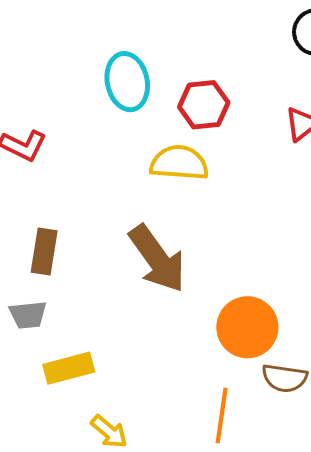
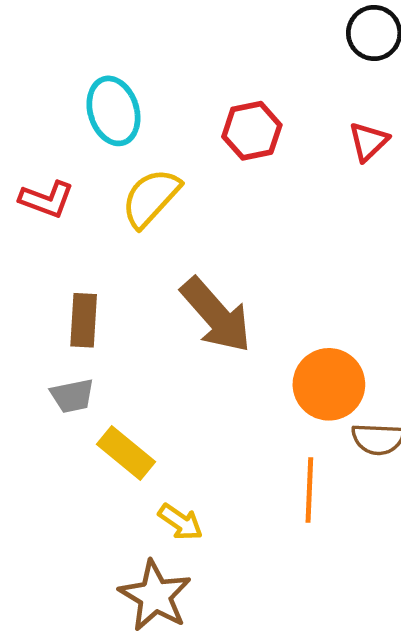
cyan ellipse: (127, 82) -> (113, 111), moved
yellow semicircle: (179, 163) -> (151, 198), moved, turned -46
yellow rectangle: (69, 368) -> (126, 453), turned 60

